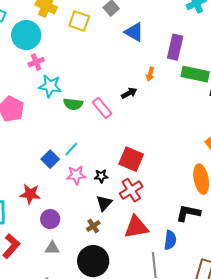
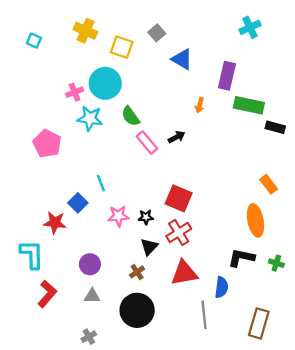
cyan circle: (26, 35) -> (105, 83), moved
black arrow: (129, 93) -> (177, 137), moved
green semicircle: (73, 104) -> (130, 116), moved, turned 48
cyan line: (71, 149) -> (101, 183), moved, turned -63
blue square: (50, 159) -> (78, 203), moved
red star: (30, 194) -> (55, 223), moved

